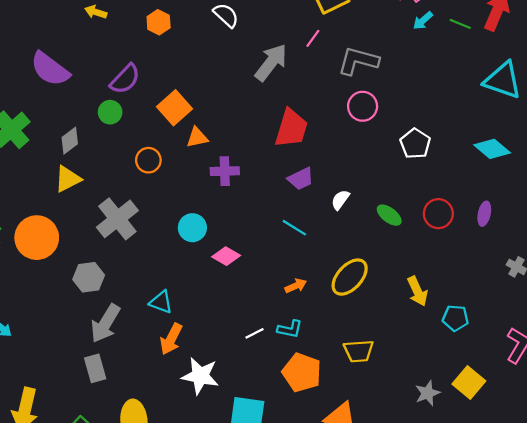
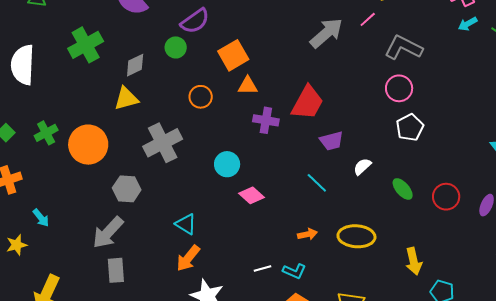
red trapezoid: (291, 128) -> (307, 103), moved
white pentagon: (415, 144) -> (410, 127), moved
yellow ellipse: (350, 277) -> (356, 236), turned 39
gray arrow: (105, 323) -> (108, 232), moved

